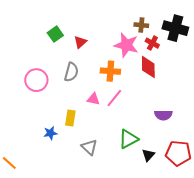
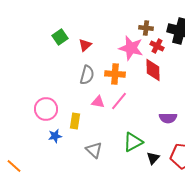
gray semicircle: (71, 72) -> (87, 75), moved
pink circle: (36, 80) -> (46, 109), moved

